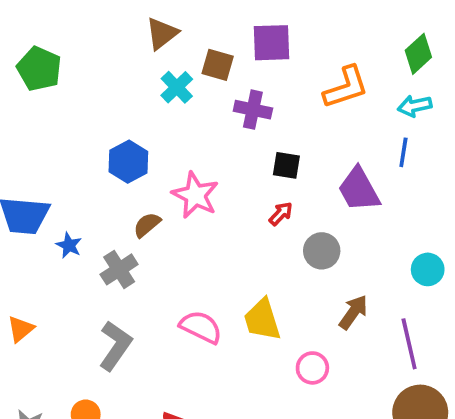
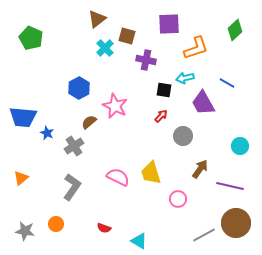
purple square: (272, 43) -> (169, 24), moved
cyan arrow: (415, 106) -> (185, 78), moved
blue line: (403, 152) -> (227, 83), turned -70
purple line: (409, 344) -> (230, 186), turned -64

